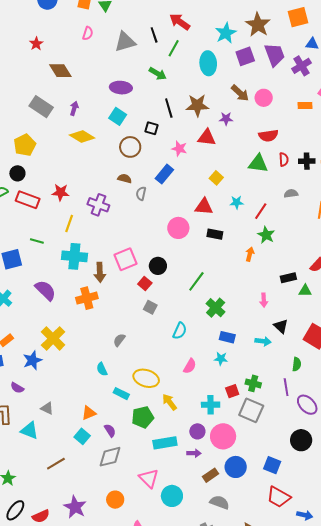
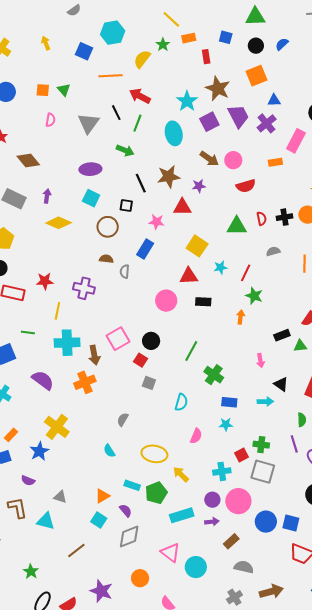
gray triangle: (125, 42) -> (88, 123), turned -30
red semicircle: (268, 136) -> (246, 186), moved
yellow square: (216, 178) -> (197, 246), size x1.5
cyan rectangle: (121, 394) -> (132, 485), moved
blue circle: (236, 467) -> (266, 522), moved

